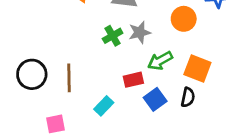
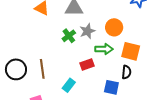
orange circle: (184, 19) -> (114, 27), moved
green arrow: (160, 61) -> (104, 49), turned -144
blue square: (155, 99) -> (111, 87), moved, turned -35

